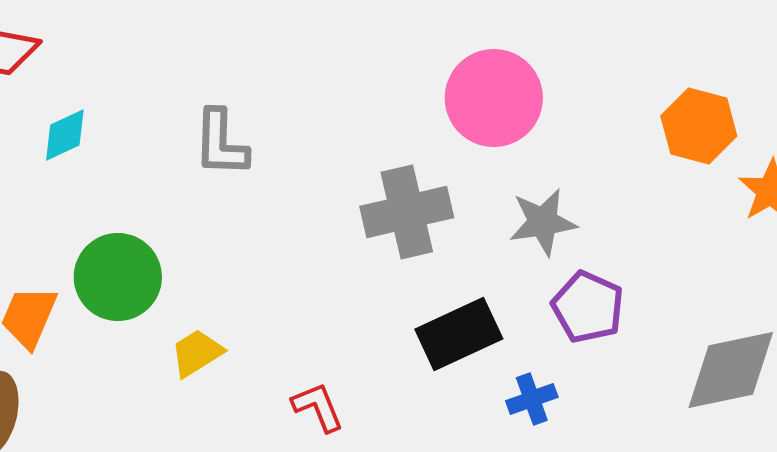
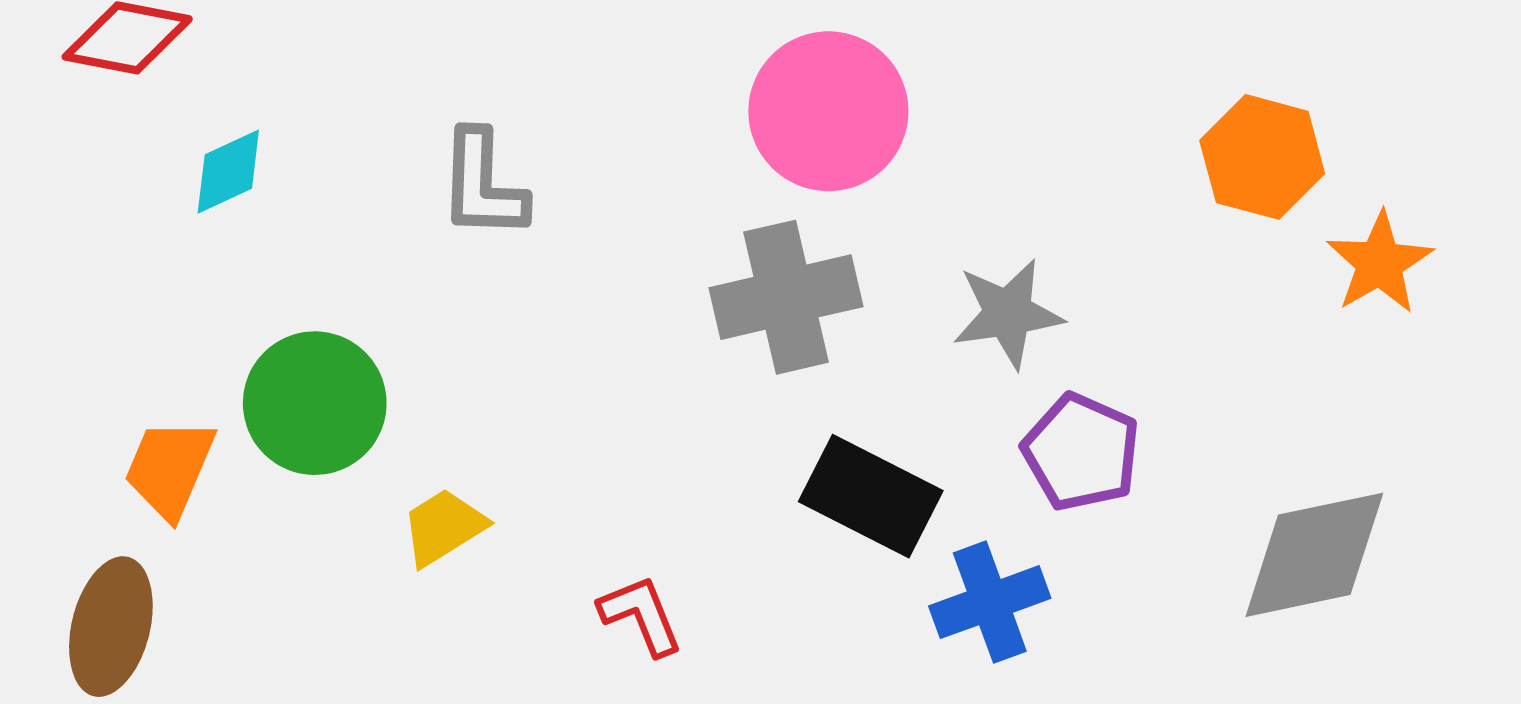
pink circle: (494, 98) -> (828, 111), moved
black rectangle: (459, 334) -> (871, 496), turned 52
blue cross: (532, 399) -> (990, 602), size x1.4

